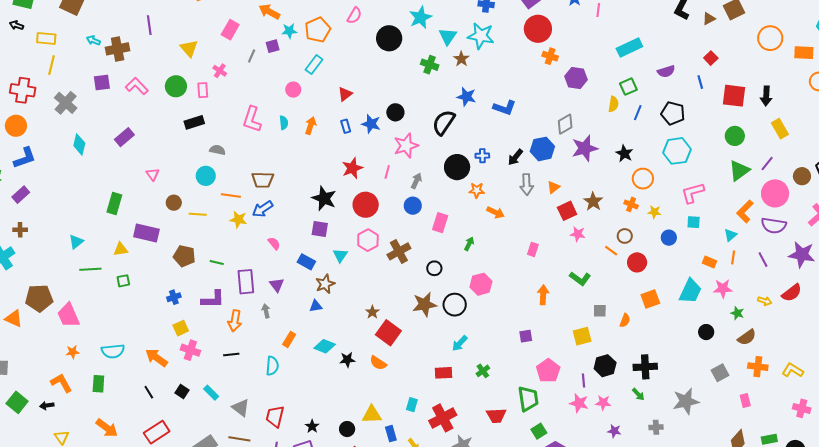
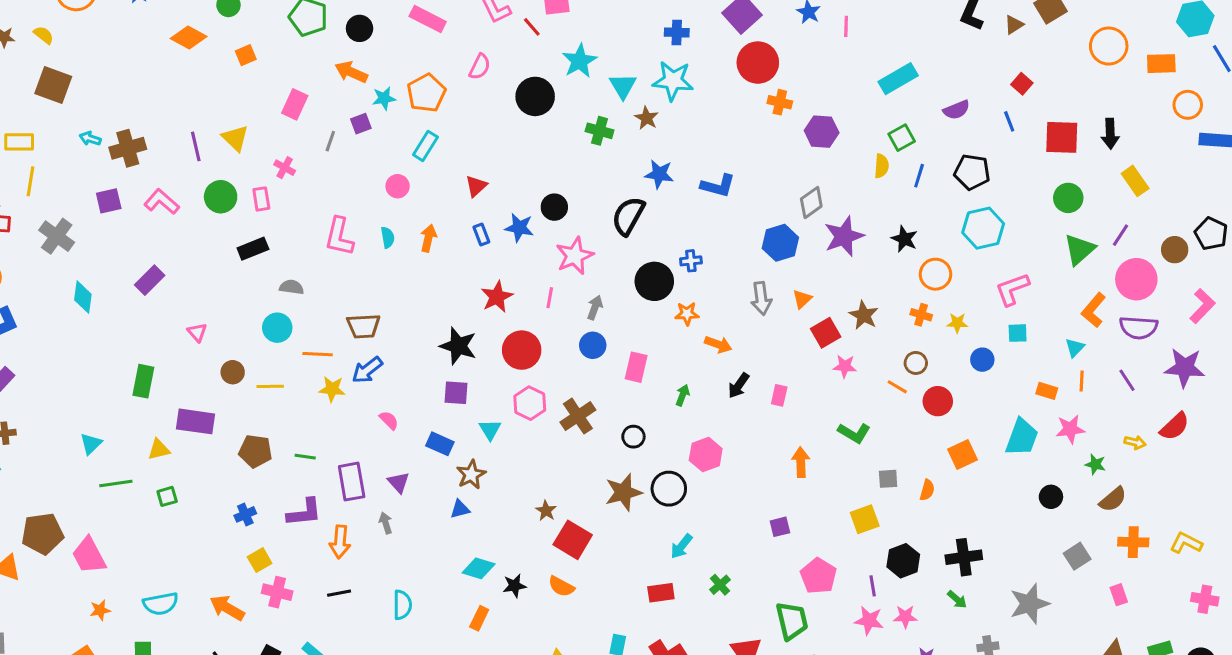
purple line: (149, 25) -> (196, 146), moved
black arrow: (515, 157) -> (739, 386), moved
orange rectangle: (289, 339) -> (479, 618), moved

